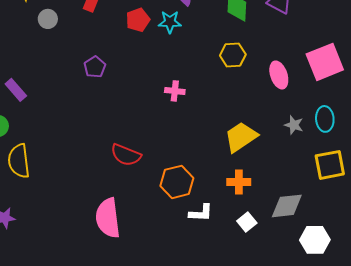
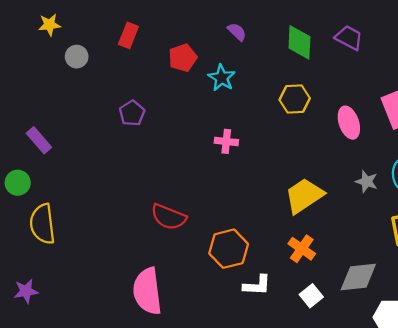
cyan star: (170, 22) -> (222, 78), moved, turned 30
orange cross: (239, 182) -> (302, 249), turned 35

